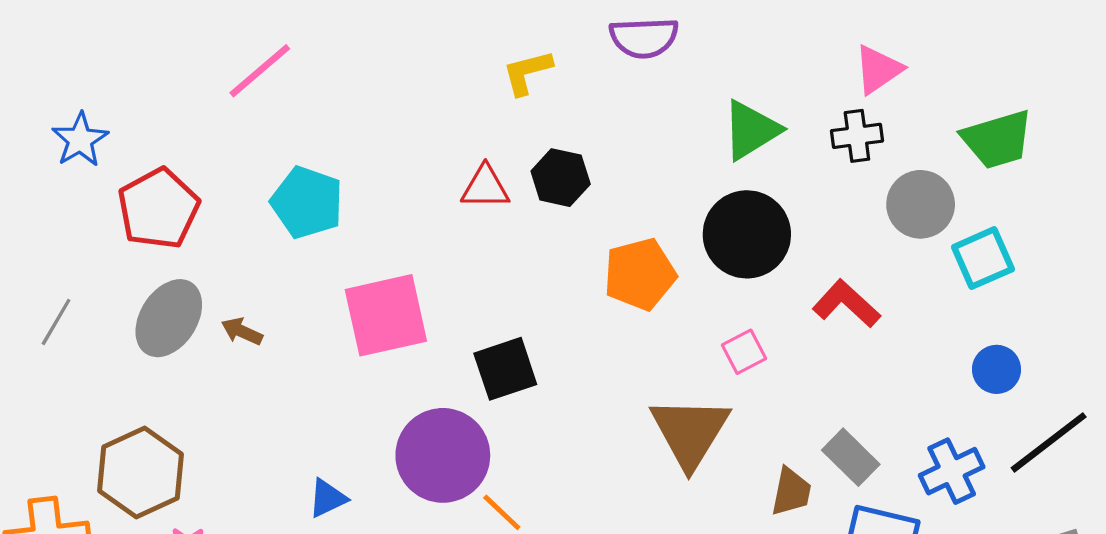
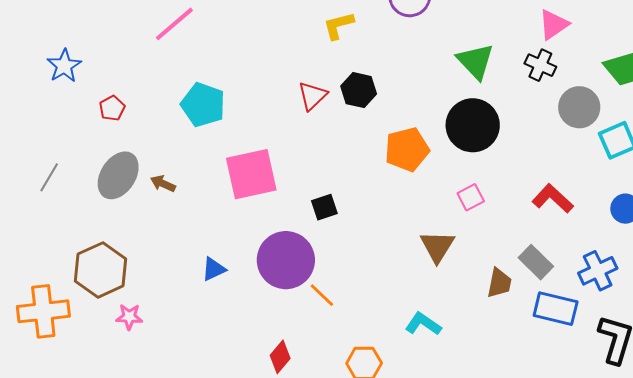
green triangle: (751, 130) -> (475, 61), turned -42
black cross: (857, 136) -> (540, 65), turned 32
red triangle: (485, 187) -> (312, 96), turned -44
red pentagon: (158, 209) -> (112, 108), size x0.5
red L-shape: (846, 304) -> (553, 199), moved
black square: (505, 369) -> (324, 207), size x0.7
brown triangle: (690, 432) -> (437, 246), size x0.7
blue triangle: (328, 498) -> (214, 269), moved

